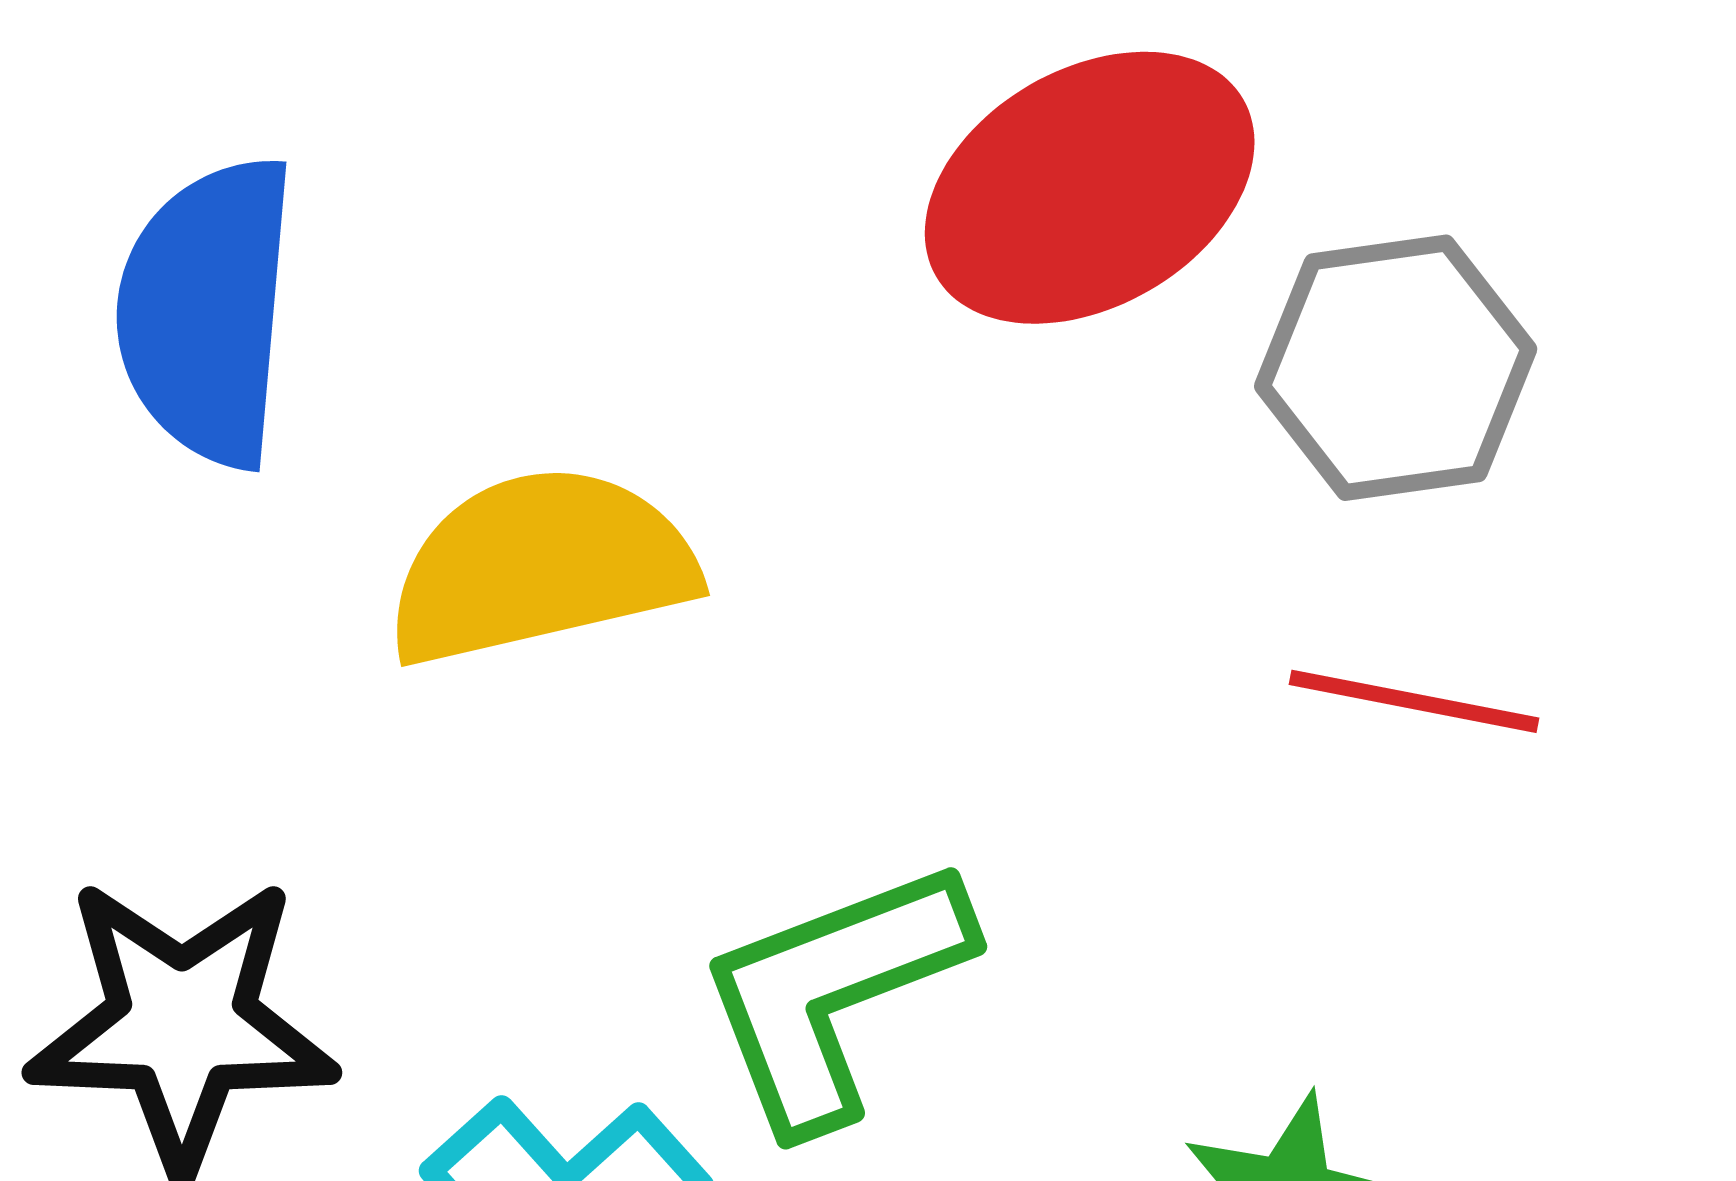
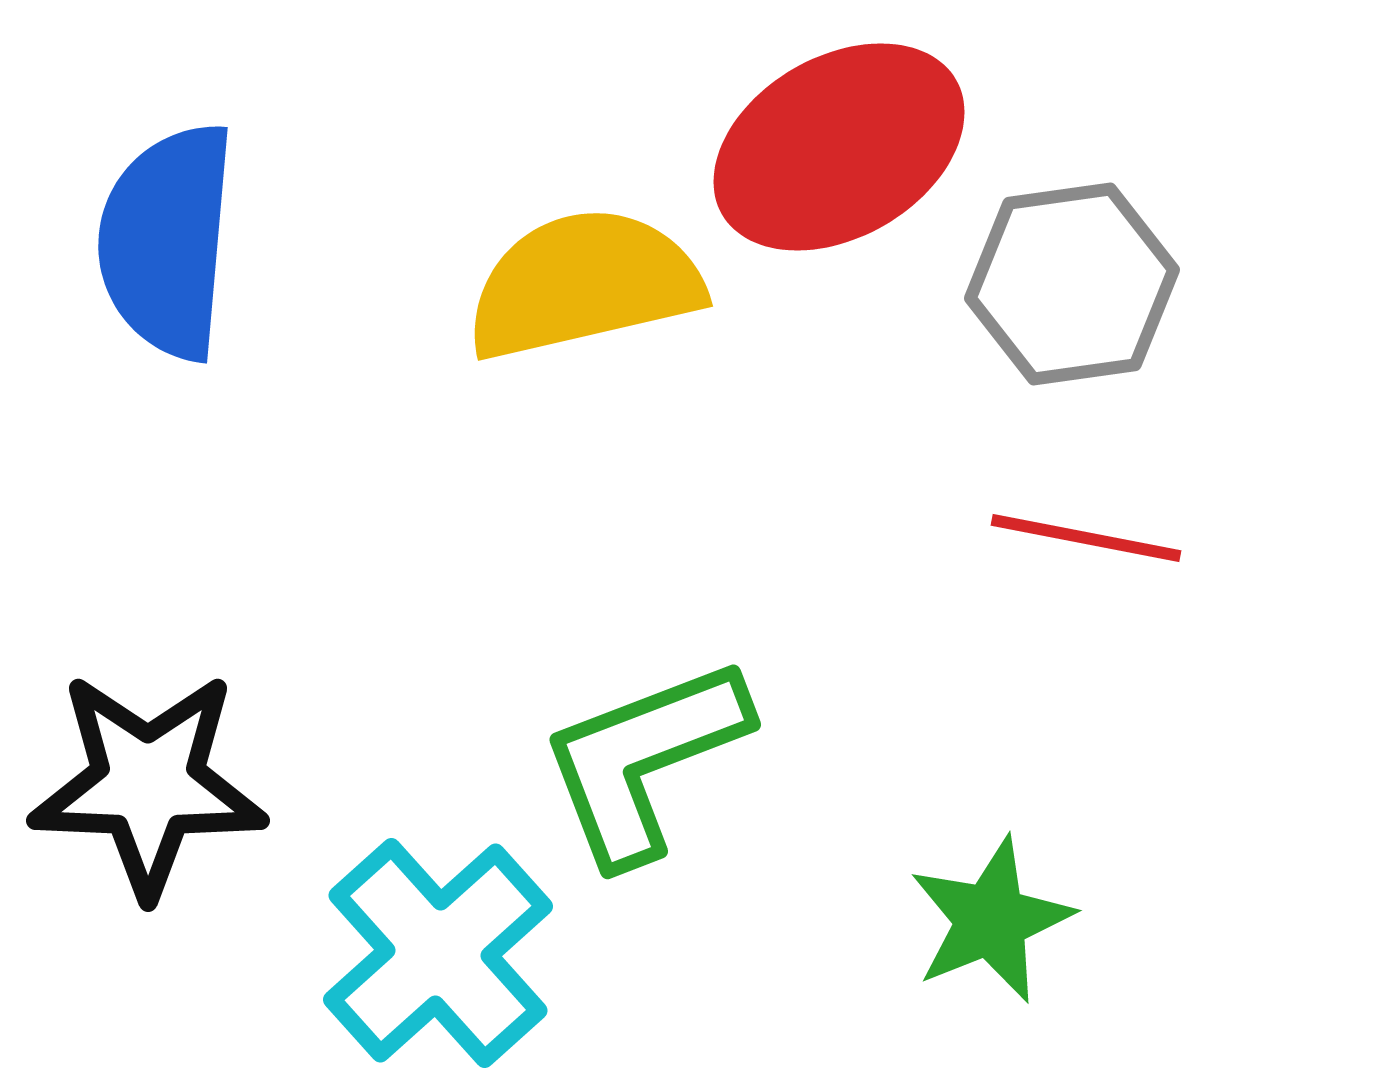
yellow semicircle: (541, 566) -> (584, 284), moved

